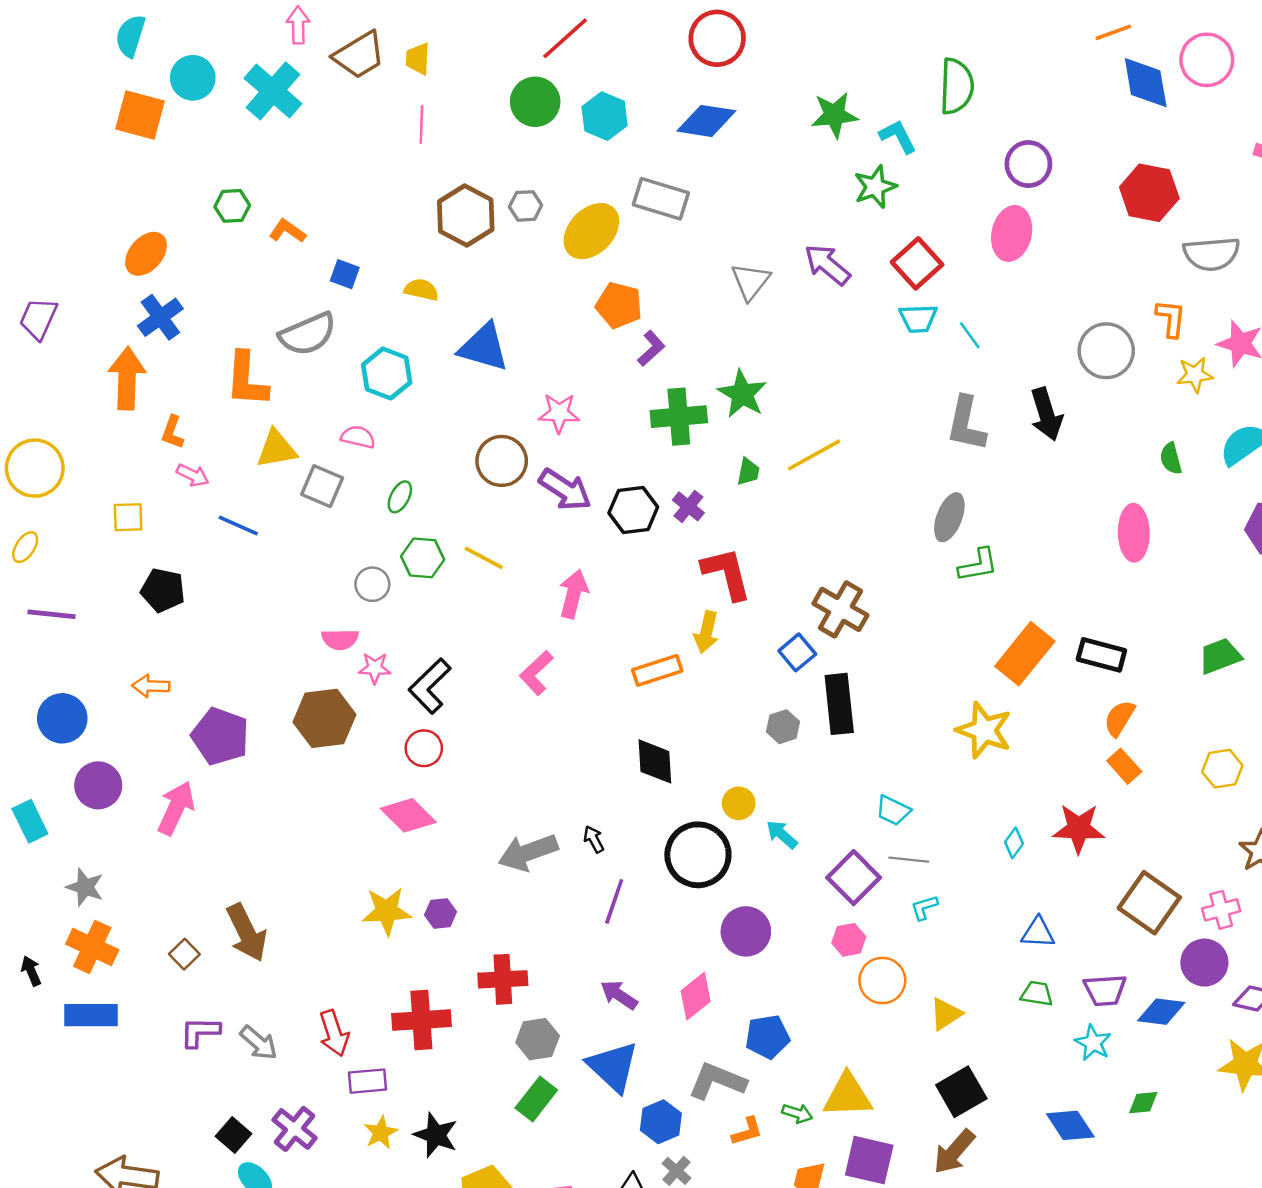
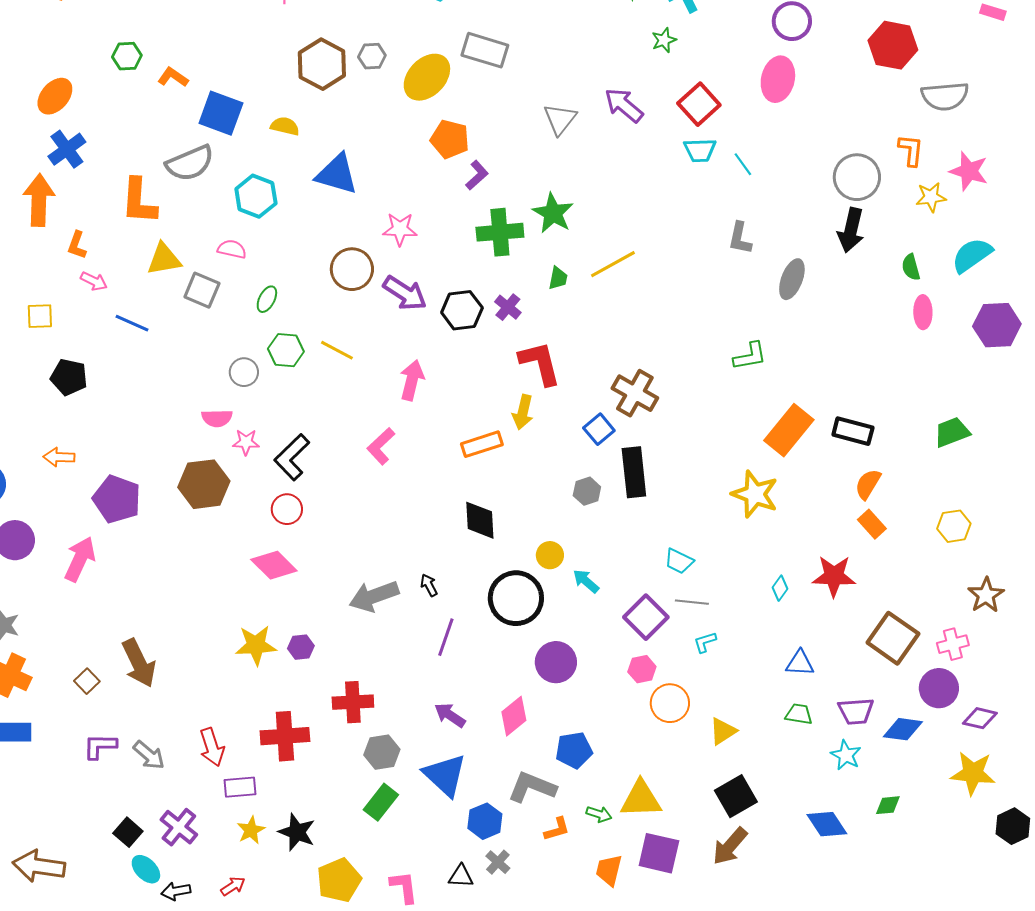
green star: (875, 187) -> (664, 40), size x0.7
blue square: (345, 274) -> (221, 113), size x1.8
black arrow: (1046, 414) -> (851, 230), moved, turned 30
gray L-shape: (966, 424) -> (740, 238), size x0.7
gray ellipse: (949, 517) -> (792, 279), moved
pink ellipse: (1134, 533) -> (923, 312), moved, size x0.7

